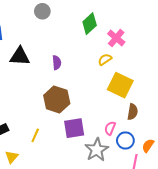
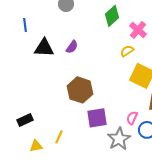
purple semicircle: (57, 63) -> (72, 47), moved, turned 40
yellow line: (35, 135) -> (59, 137), moved
yellow triangle: (12, 157) -> (36, 146), turned 40

